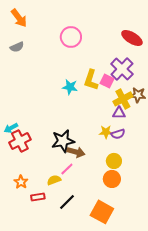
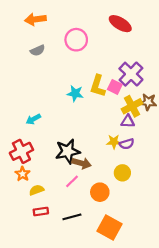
orange arrow: (19, 18) -> (35, 19), moved, turned 120
red ellipse: (132, 38) -> (120, 24), moved
gray semicircle: (17, 47) -> (38, 50), moved
cyan arrow: (11, 128) -> (33, 119), moved
orange circle: (112, 179) -> (100, 192), moved
yellow semicircle: (54, 180) -> (36, 190), moved
orange star: (21, 182) -> (23, 174), moved
black line: (67, 202) -> (72, 217), turned 30

